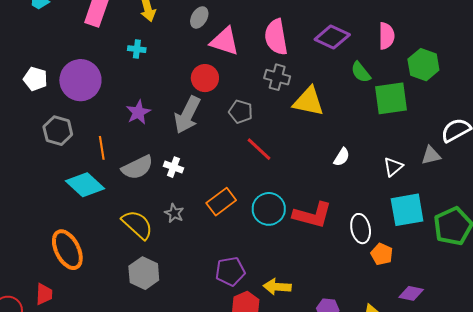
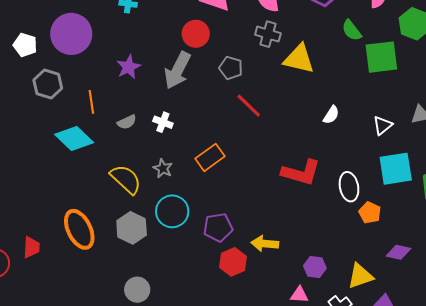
white pentagon: (35, 79) -> (25, 45), moved
gray semicircle: (137, 167) -> (127, 122), size x0.6
cyan circle: (269, 209) -> (172, 211), moved
orange ellipse: (67, 250) -> (79, 229), moved

